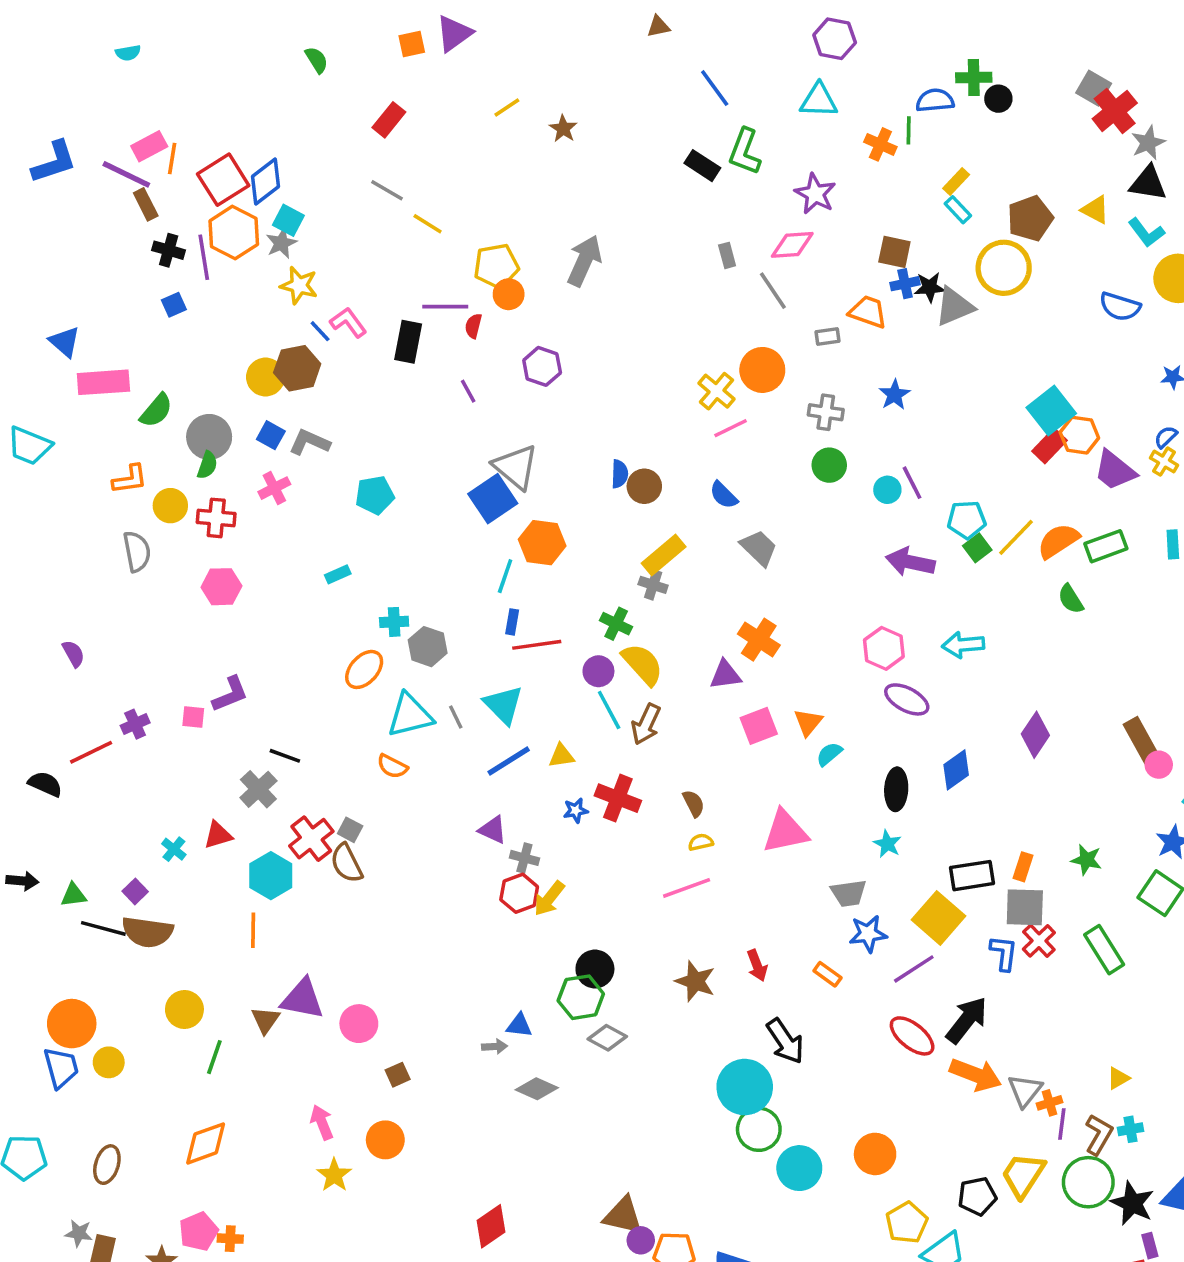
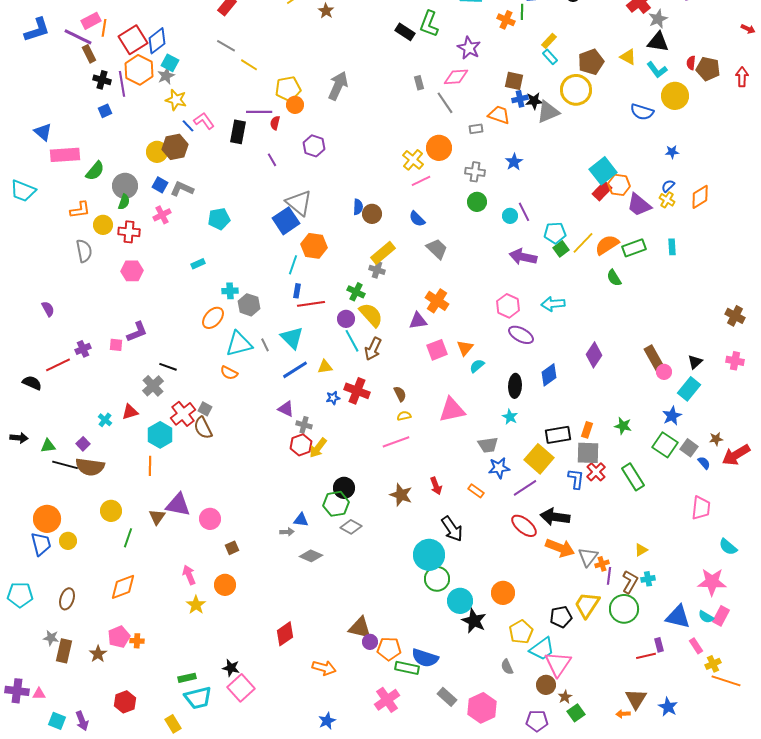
black arrow: (967, 1020) -> (555, 517), turned -120
black star: (1132, 1203) -> (474, 621), moved

